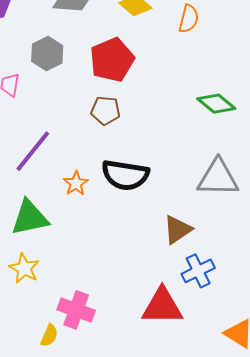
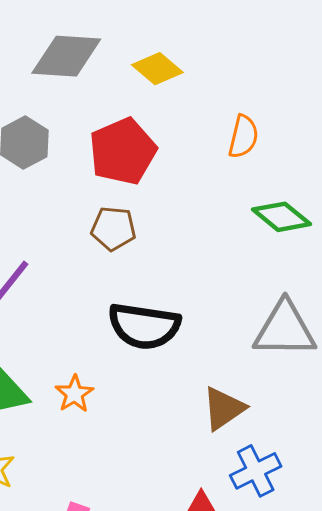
orange semicircle: (189, 19) -> (243, 137), moved
orange star: (76, 183) -> (74, 394), moved

